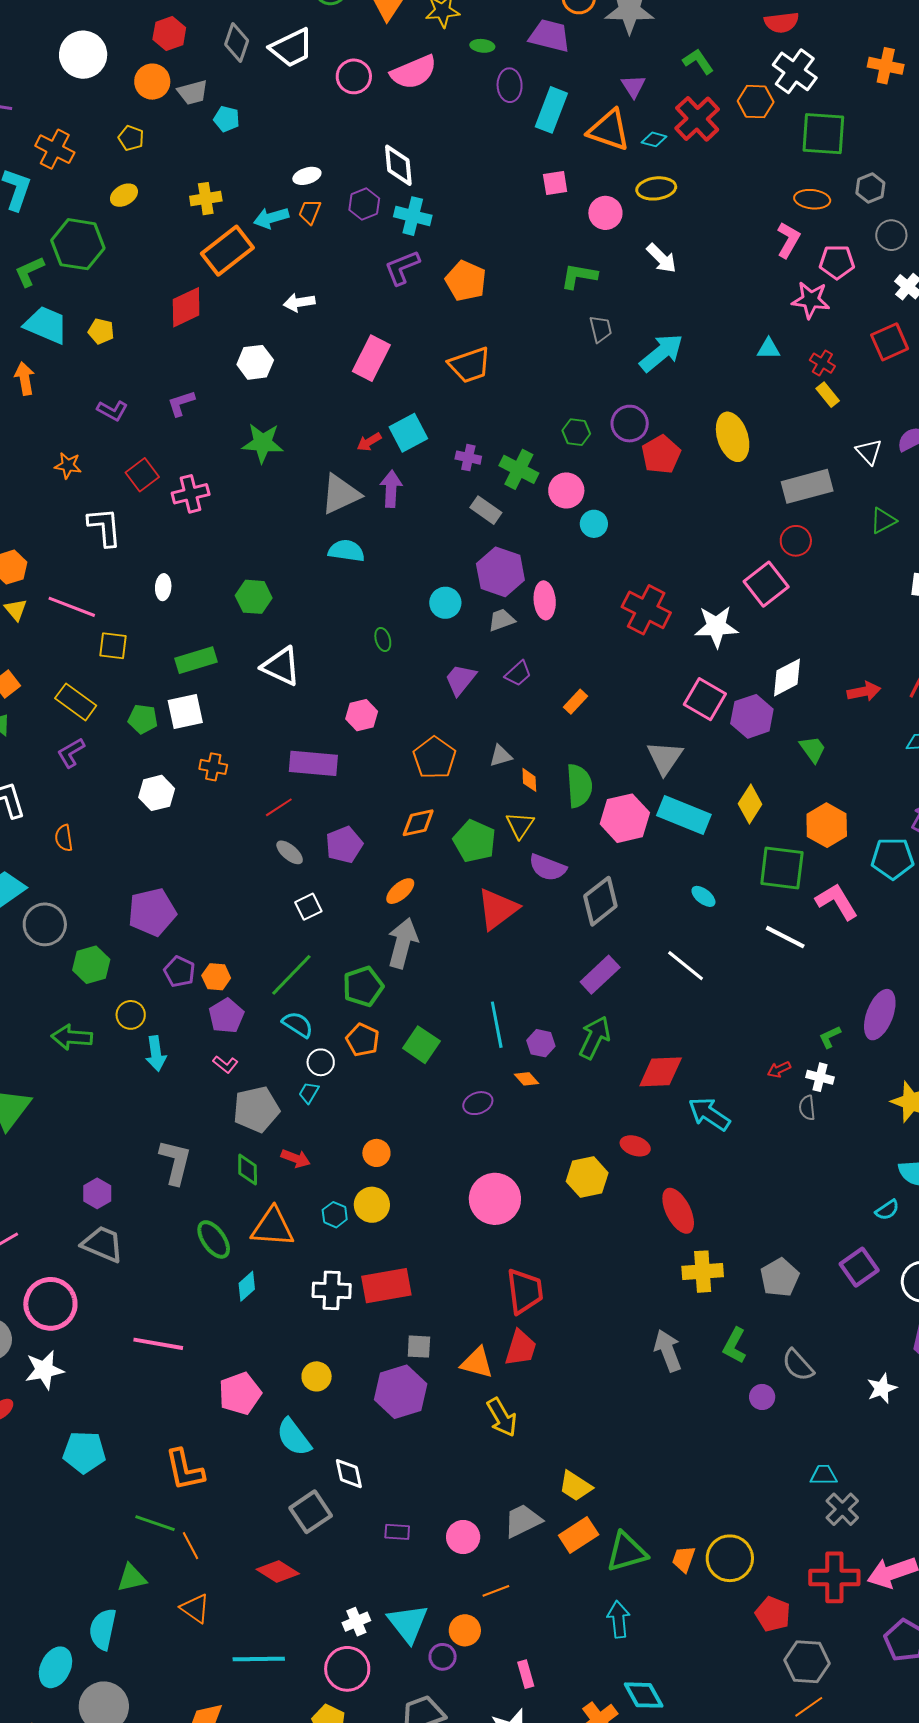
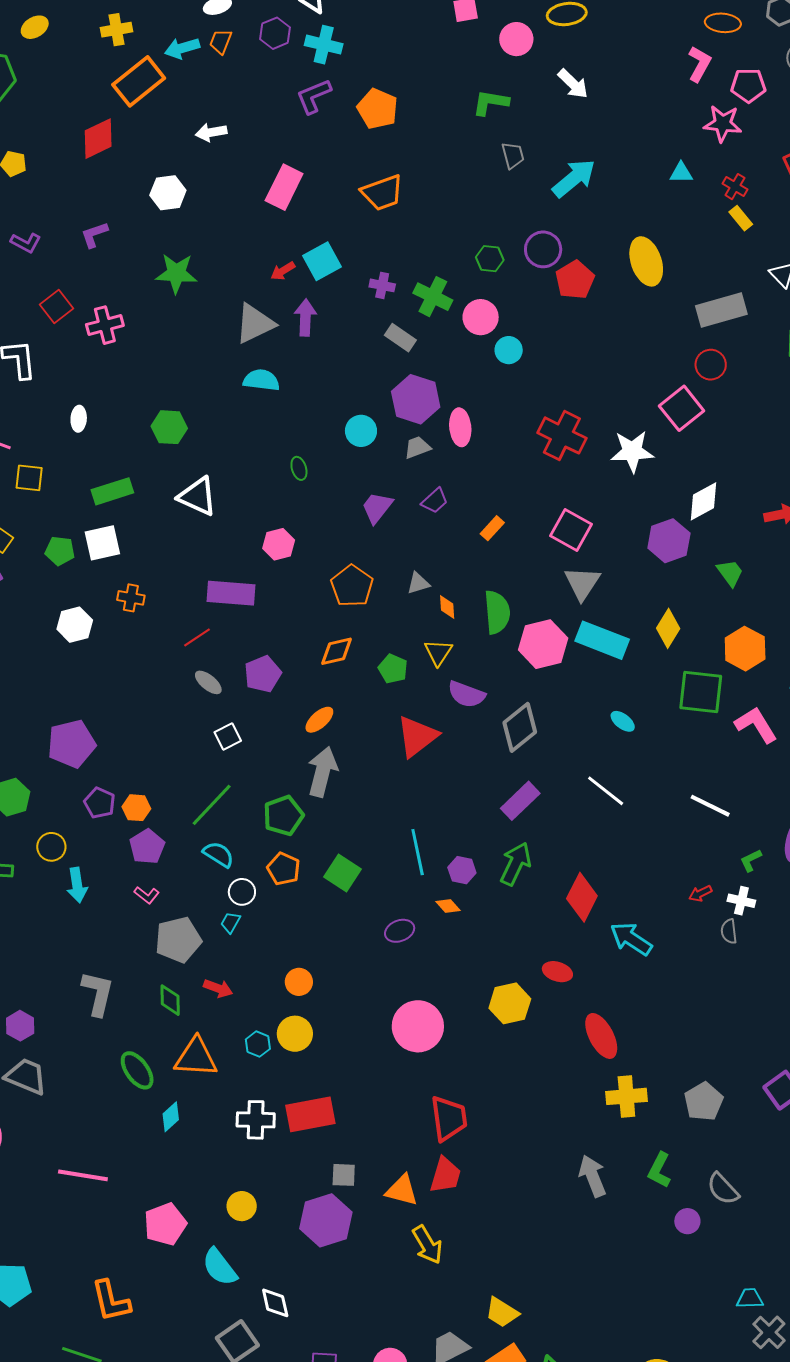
pink square: (705, 699) -> (571, 530), moved
green pentagon: (474, 841) -> (393, 669), size x0.7
white line: (785, 937) -> (710, 806), moved
red diamond: (661, 1072) -> (582, 897), turned -60

